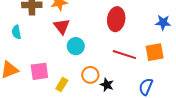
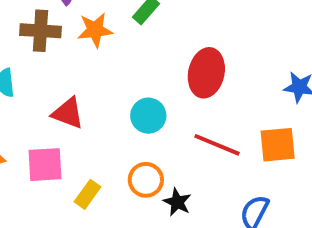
red triangle: (62, 26) -> (68, 113), moved, turned -36
cyan circle: (76, 46) -> (148, 116), moved

